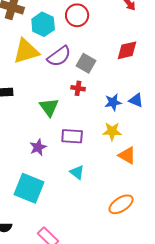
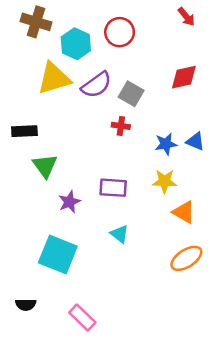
green triangle: (49, 107) -> (45, 166), moved
orange ellipse: (121, 204) -> (186, 258), moved

